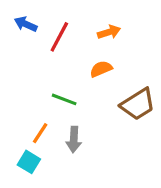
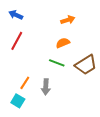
red line: (59, 37) -> (17, 41), moved
green line: (64, 99) -> (57, 63), moved

